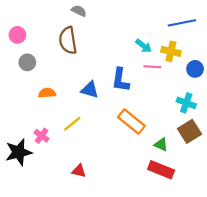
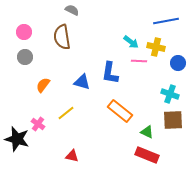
pink circle: (17, 35) -> (24, 32), moved
orange semicircle: (47, 93) -> (43, 85), turned -49
brown square: (190, 131) -> (173, 120), turned 30
black star: (19, 152) -> (17, 139), turned 30

